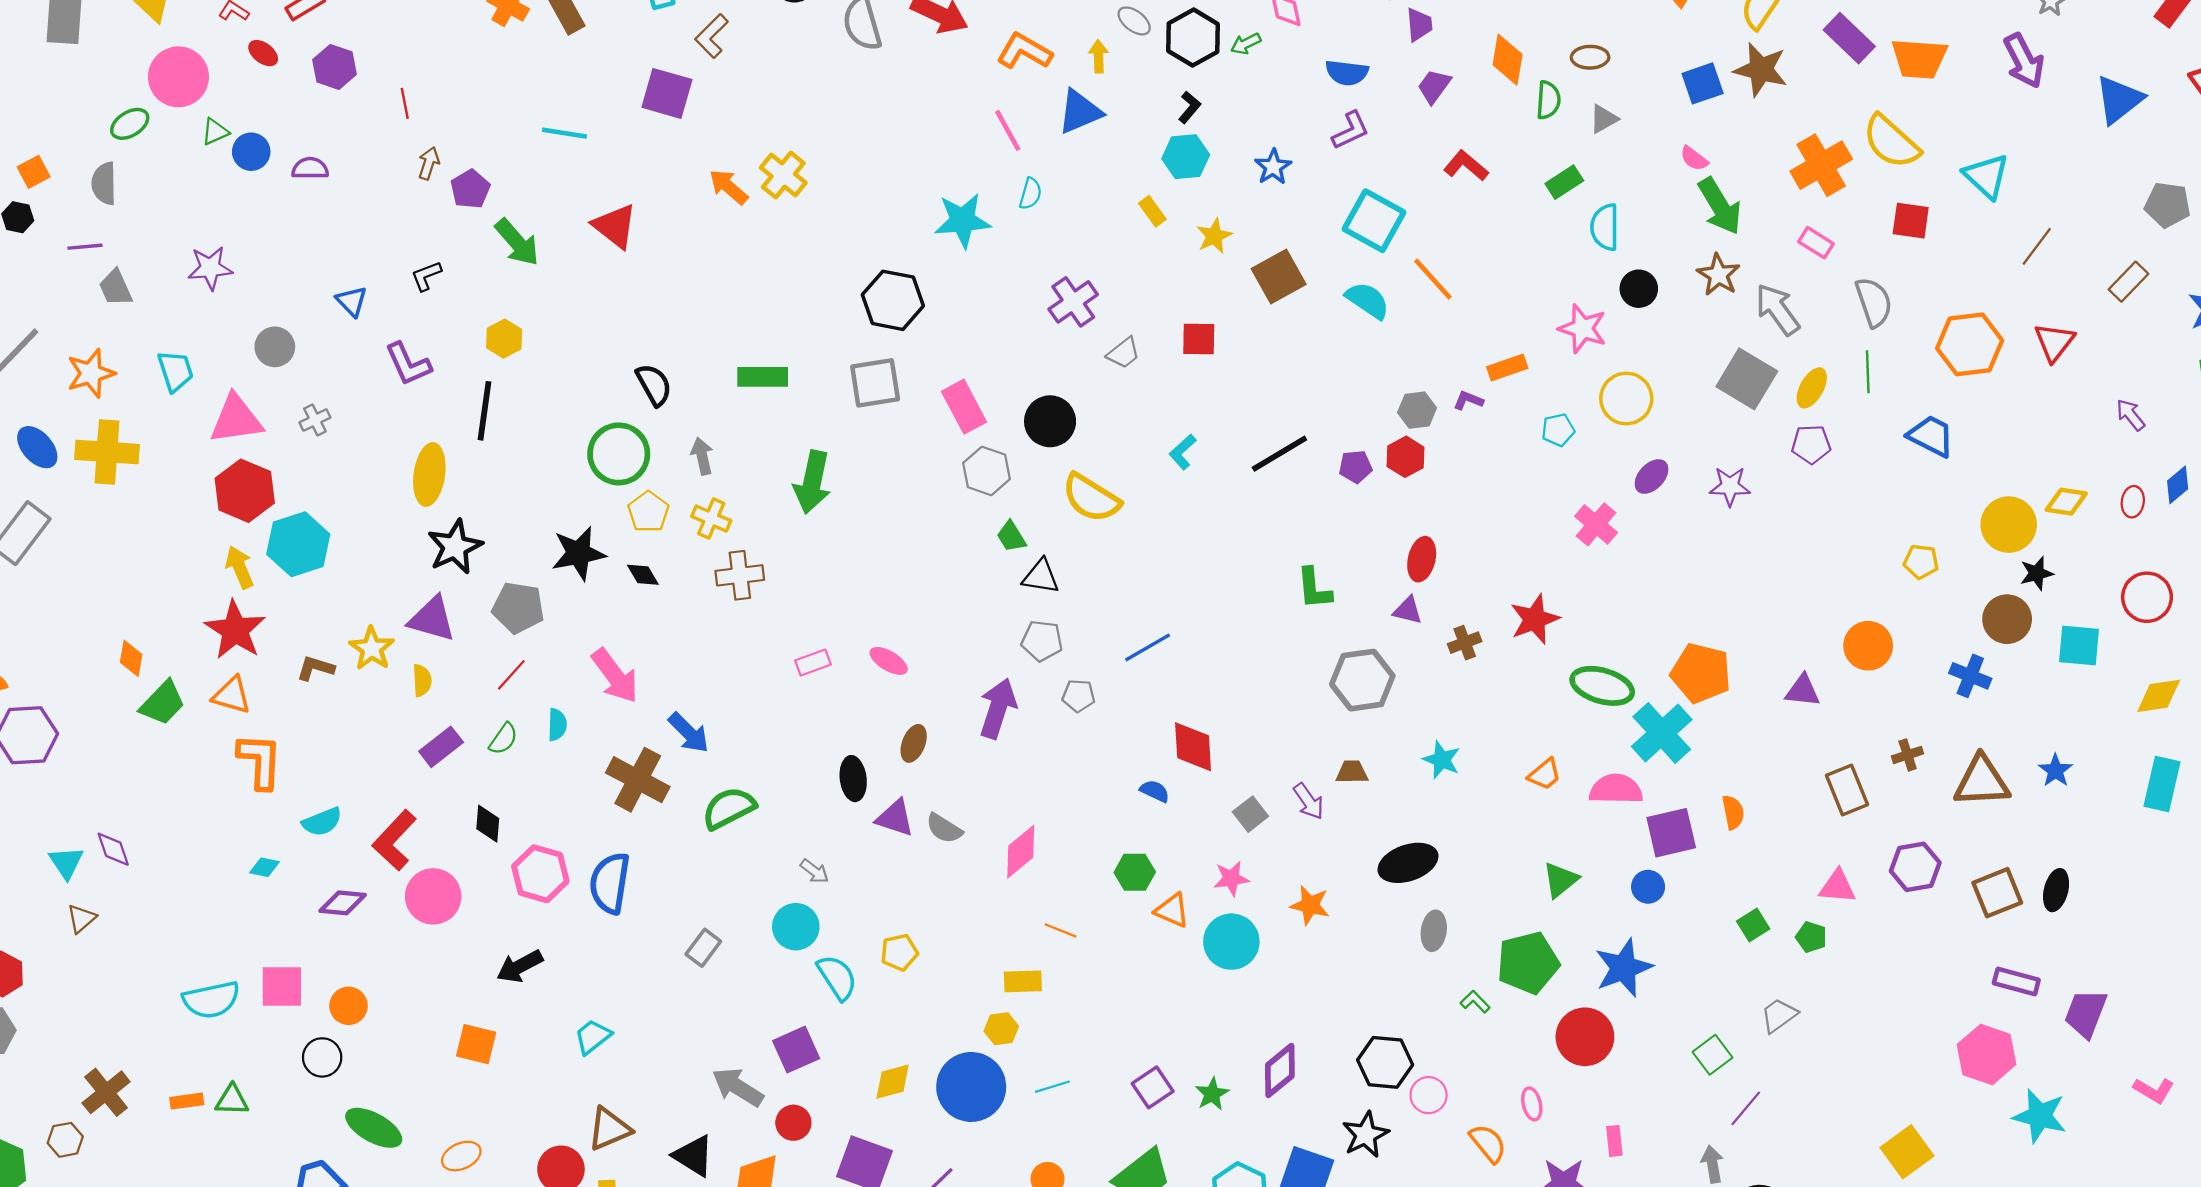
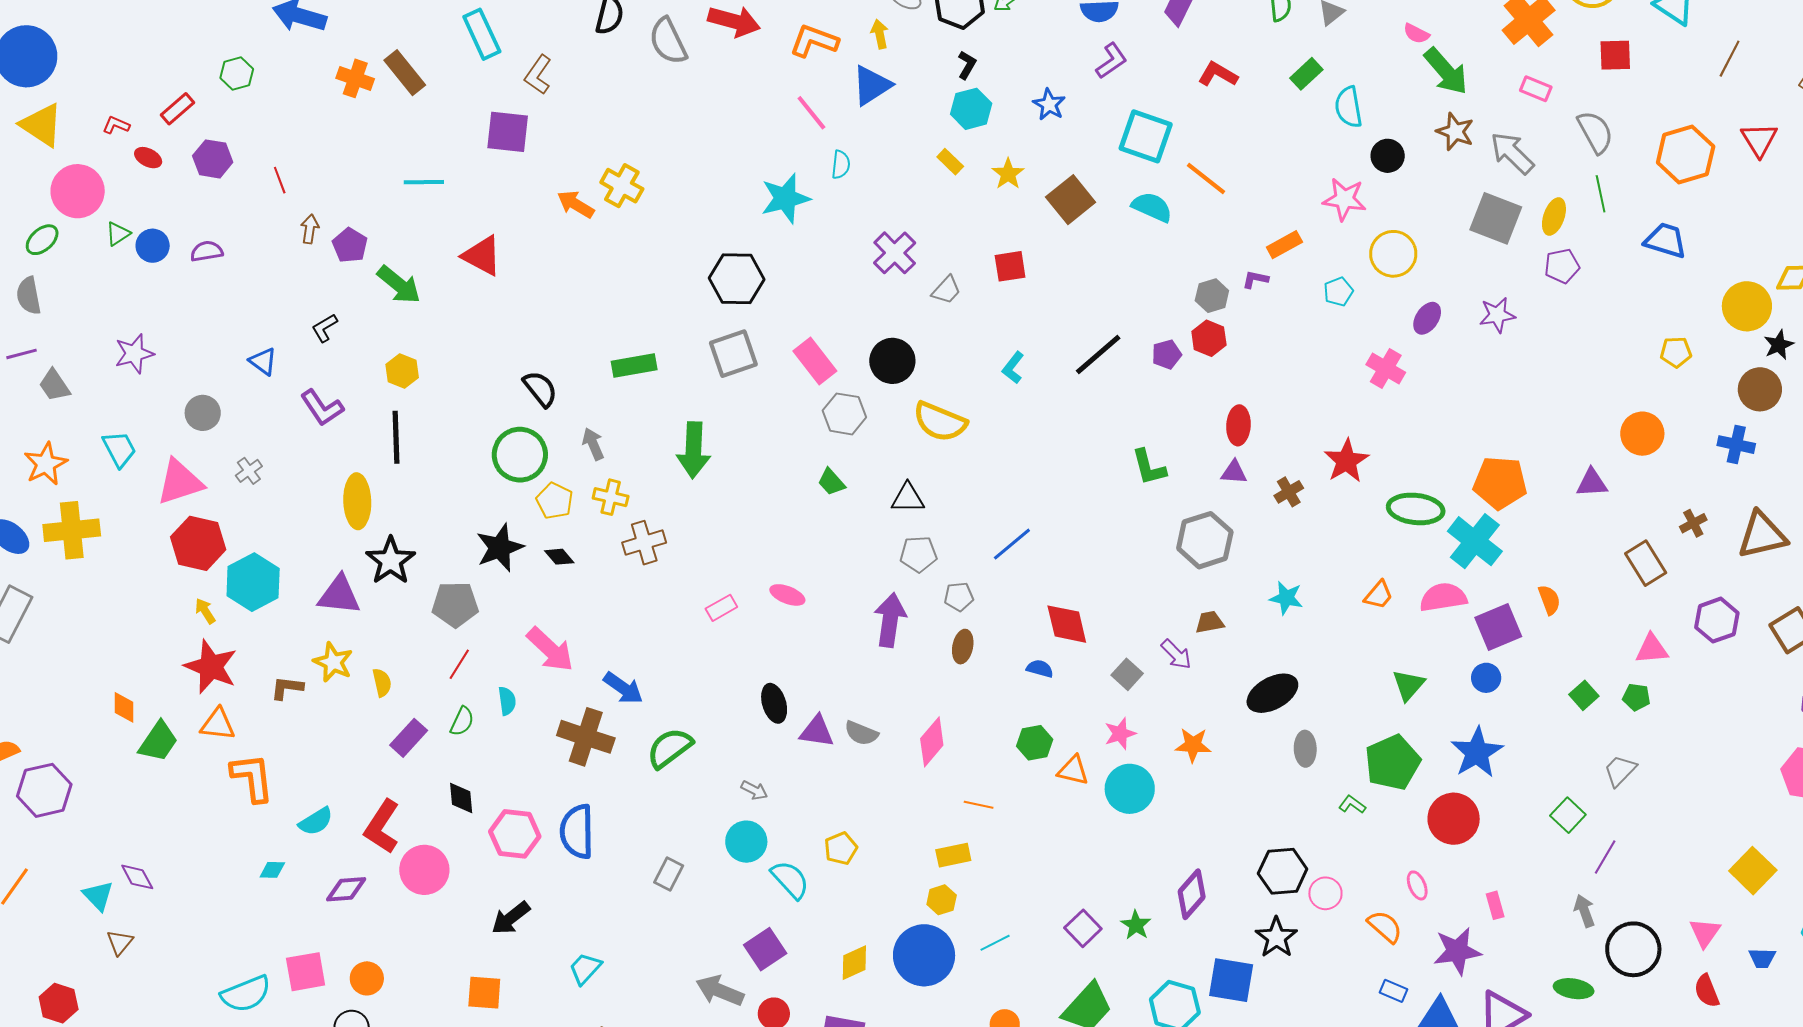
green trapezoid: (1011, 537) -> (831, 482), moved
yellow arrow: (240, 567) -> (205, 611), size x0.7
purple triangle: (432, 619) -> (339, 595), moved
brown ellipse: (914, 743) -> (963, 647), moved

